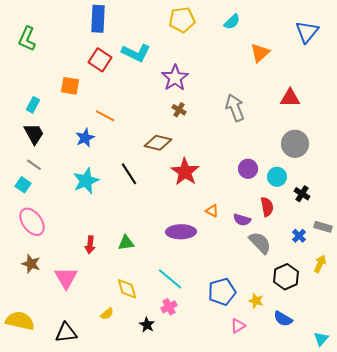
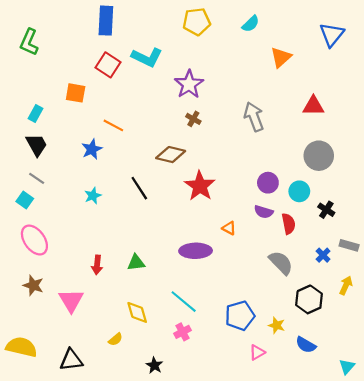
cyan star: (86, 181) -> (93, 196), size x0.6
purple semicircle: (242, 220) -> (264, 212), moved
black star: (147, 325) -> (154, 365), moved

